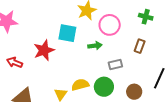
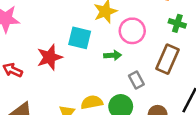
brown rectangle: (140, 46) -> (168, 59), size x1.6
gray rectangle: (115, 64) -> (136, 80), turned 72

